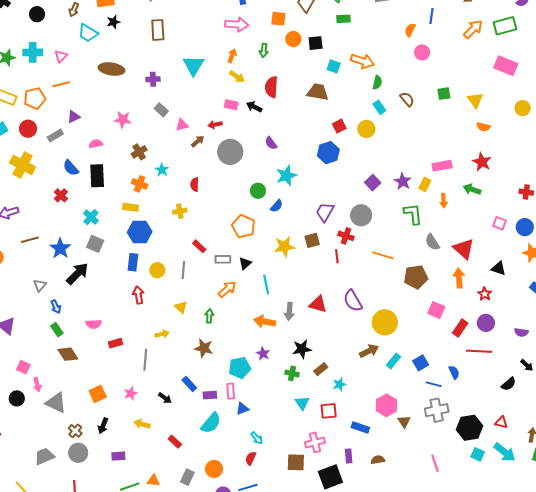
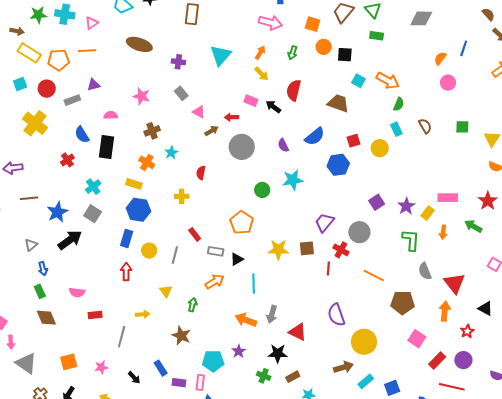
pink triangle: (182, 125) -> (199, 112), turned 32
blue semicircle: (277, 206) -> (315, 136), moved, size x1.5
red triangle: (318, 304) -> (298, 332), moved

